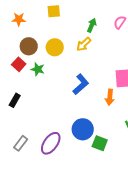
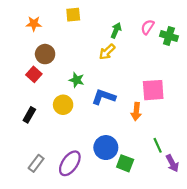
yellow circle: (55, 47) -> (63, 105), moved
green star: (38, 69) -> (77, 80), moved
blue L-shape: (81, 84) -> (104, 97), turned -120

